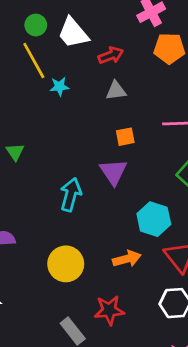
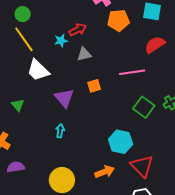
white trapezoid: (73, 33) -> (38, 70), moved
cyan star: (59, 86) -> (61, 41), moved
purple triangle: (113, 172) -> (64, 98), moved
cyan arrow: (71, 195) -> (60, 131), size x0.6

